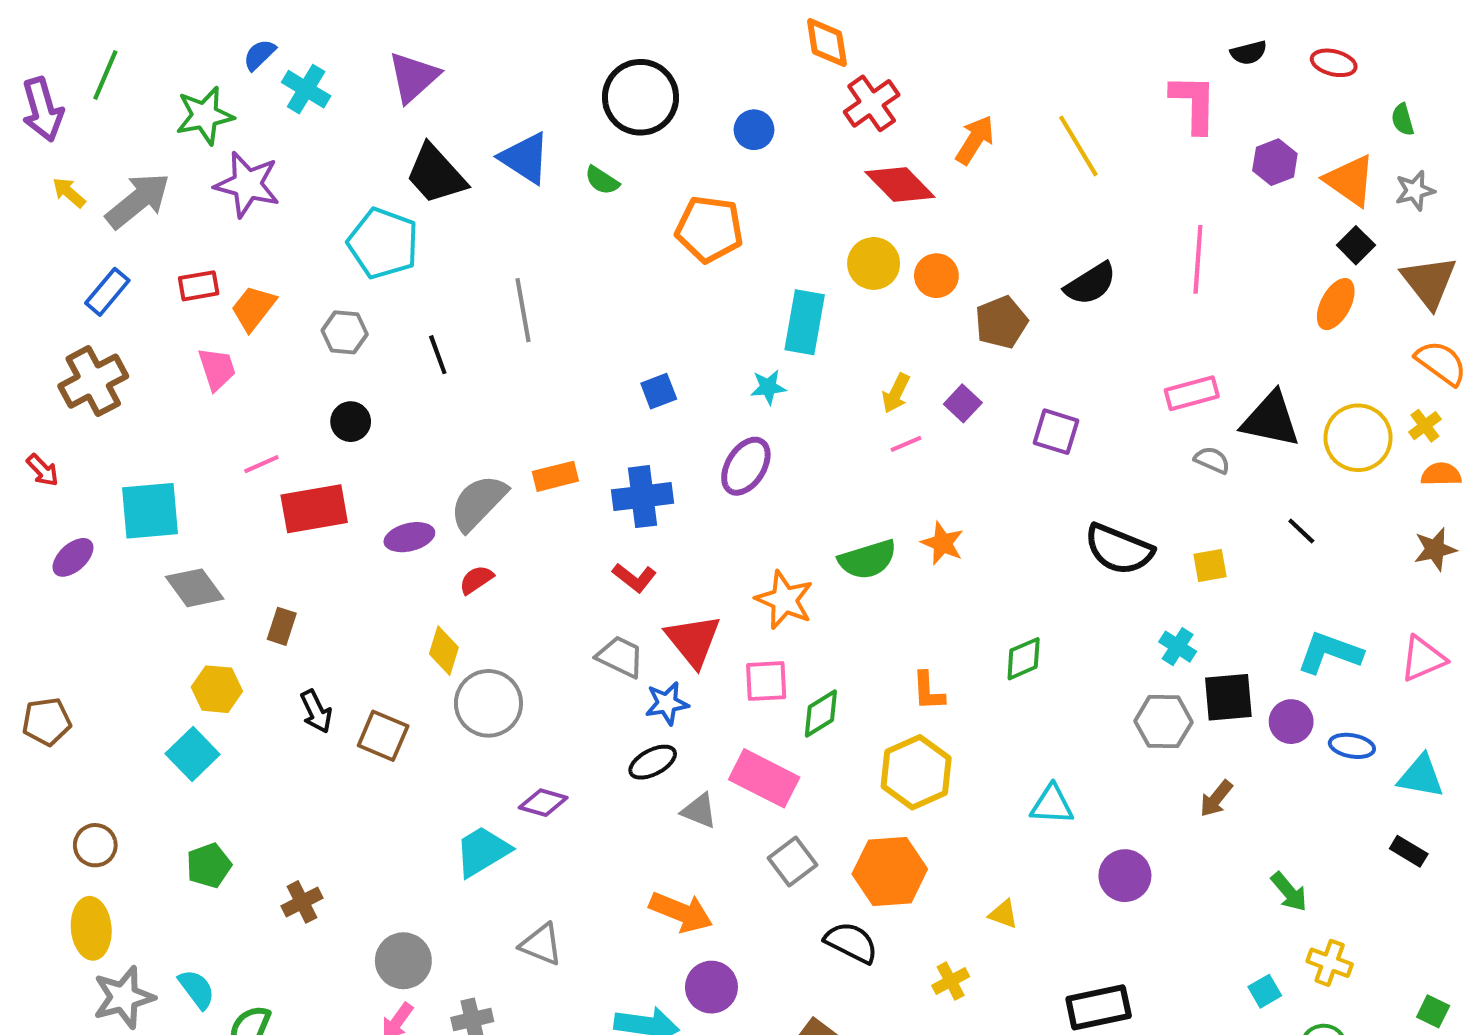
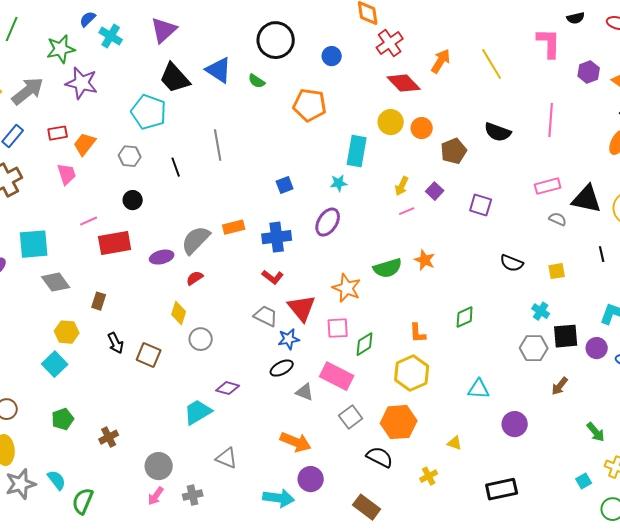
black semicircle: (1090, 284) -> (498, 132), turned 52
black line: (1301, 531) -> (602, 254), turned 35
black semicircle: (1119, 549) -> (512, 263), size x0.7
gray circle: (488, 703) -> (201, 339), size x0.7

